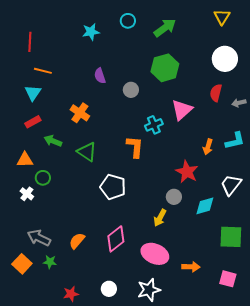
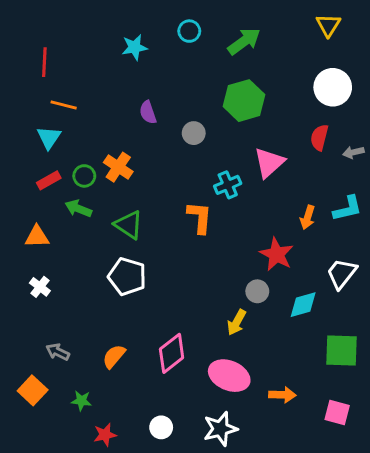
green circle: (43, 178) -> (84, 176), moved
white pentagon: (113, 187) -> (127, 277), moved
gray arrow: (39, 238) -> (58, 352), size x0.7
green star: (50, 262) -> (81, 401), moved

